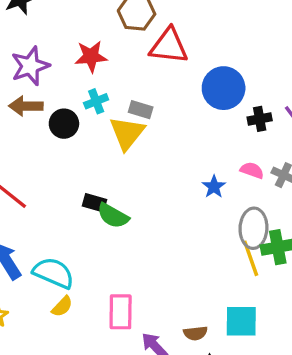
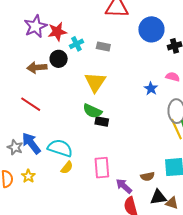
red star: (91, 56) -> (57, 32), moved
brown arrow: (26, 106) -> (37, 67), moved
yellow triangle: (127, 133) -> (95, 82), moved
black rectangle: (95, 203) -> (102, 122), moved

